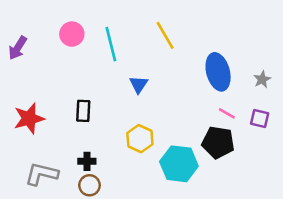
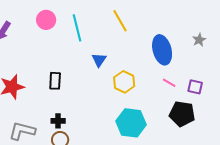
gray star: (262, 79) -> (199, 40), moved
yellow hexagon: (140, 139) -> (124, 82), moved
black pentagon: (218, 142) -> (182, 114), moved

